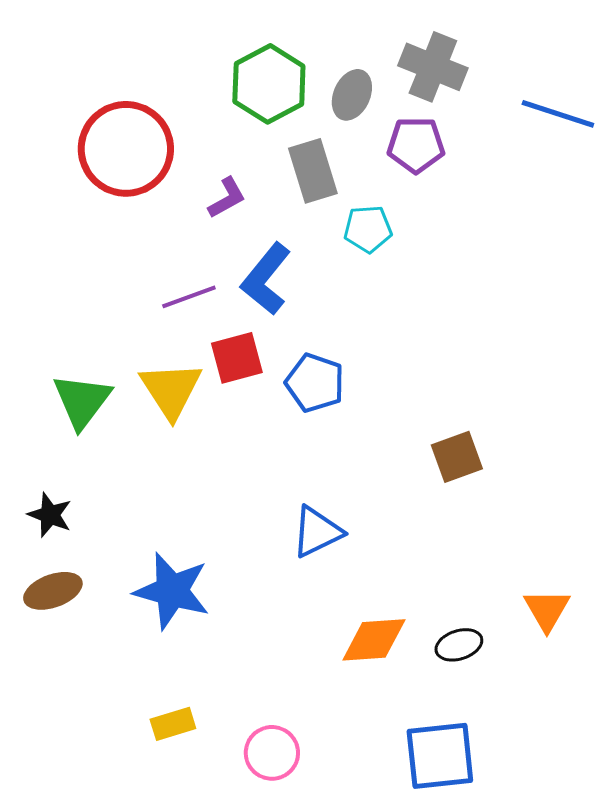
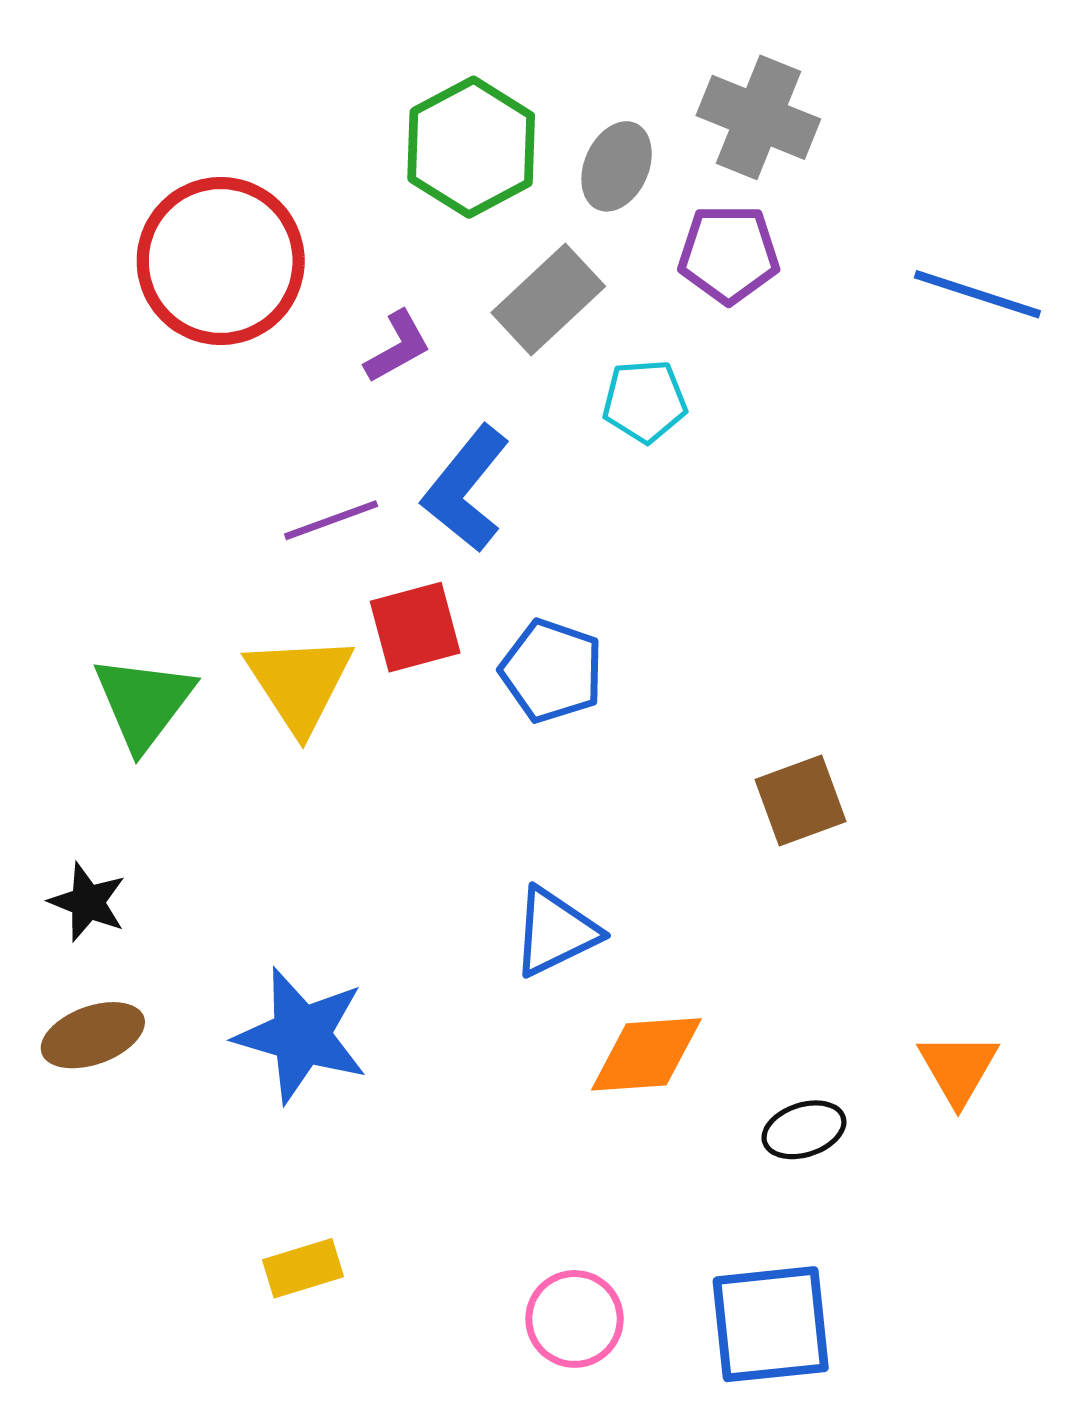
blue line: (558, 114) -> (977, 294), moved
gray rectangle: (313, 171) -> (548, 300), turned 64
orange diamond: (374, 640) -> (646, 1054), moved
pink circle: (272, 753) -> (575, 1319), moved

